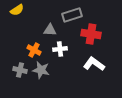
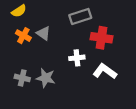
gray triangle: (50, 30) -> (43, 33), moved, turned 32
white cross: (60, 49) -> (77, 58), moved
orange cross: (34, 50) -> (23, 36), moved

